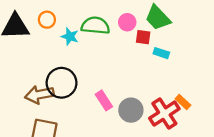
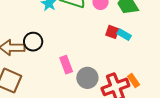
red square: (143, 37) -> (112, 32), moved
black circle: (62, 83) -> (33, 42), size x0.7

